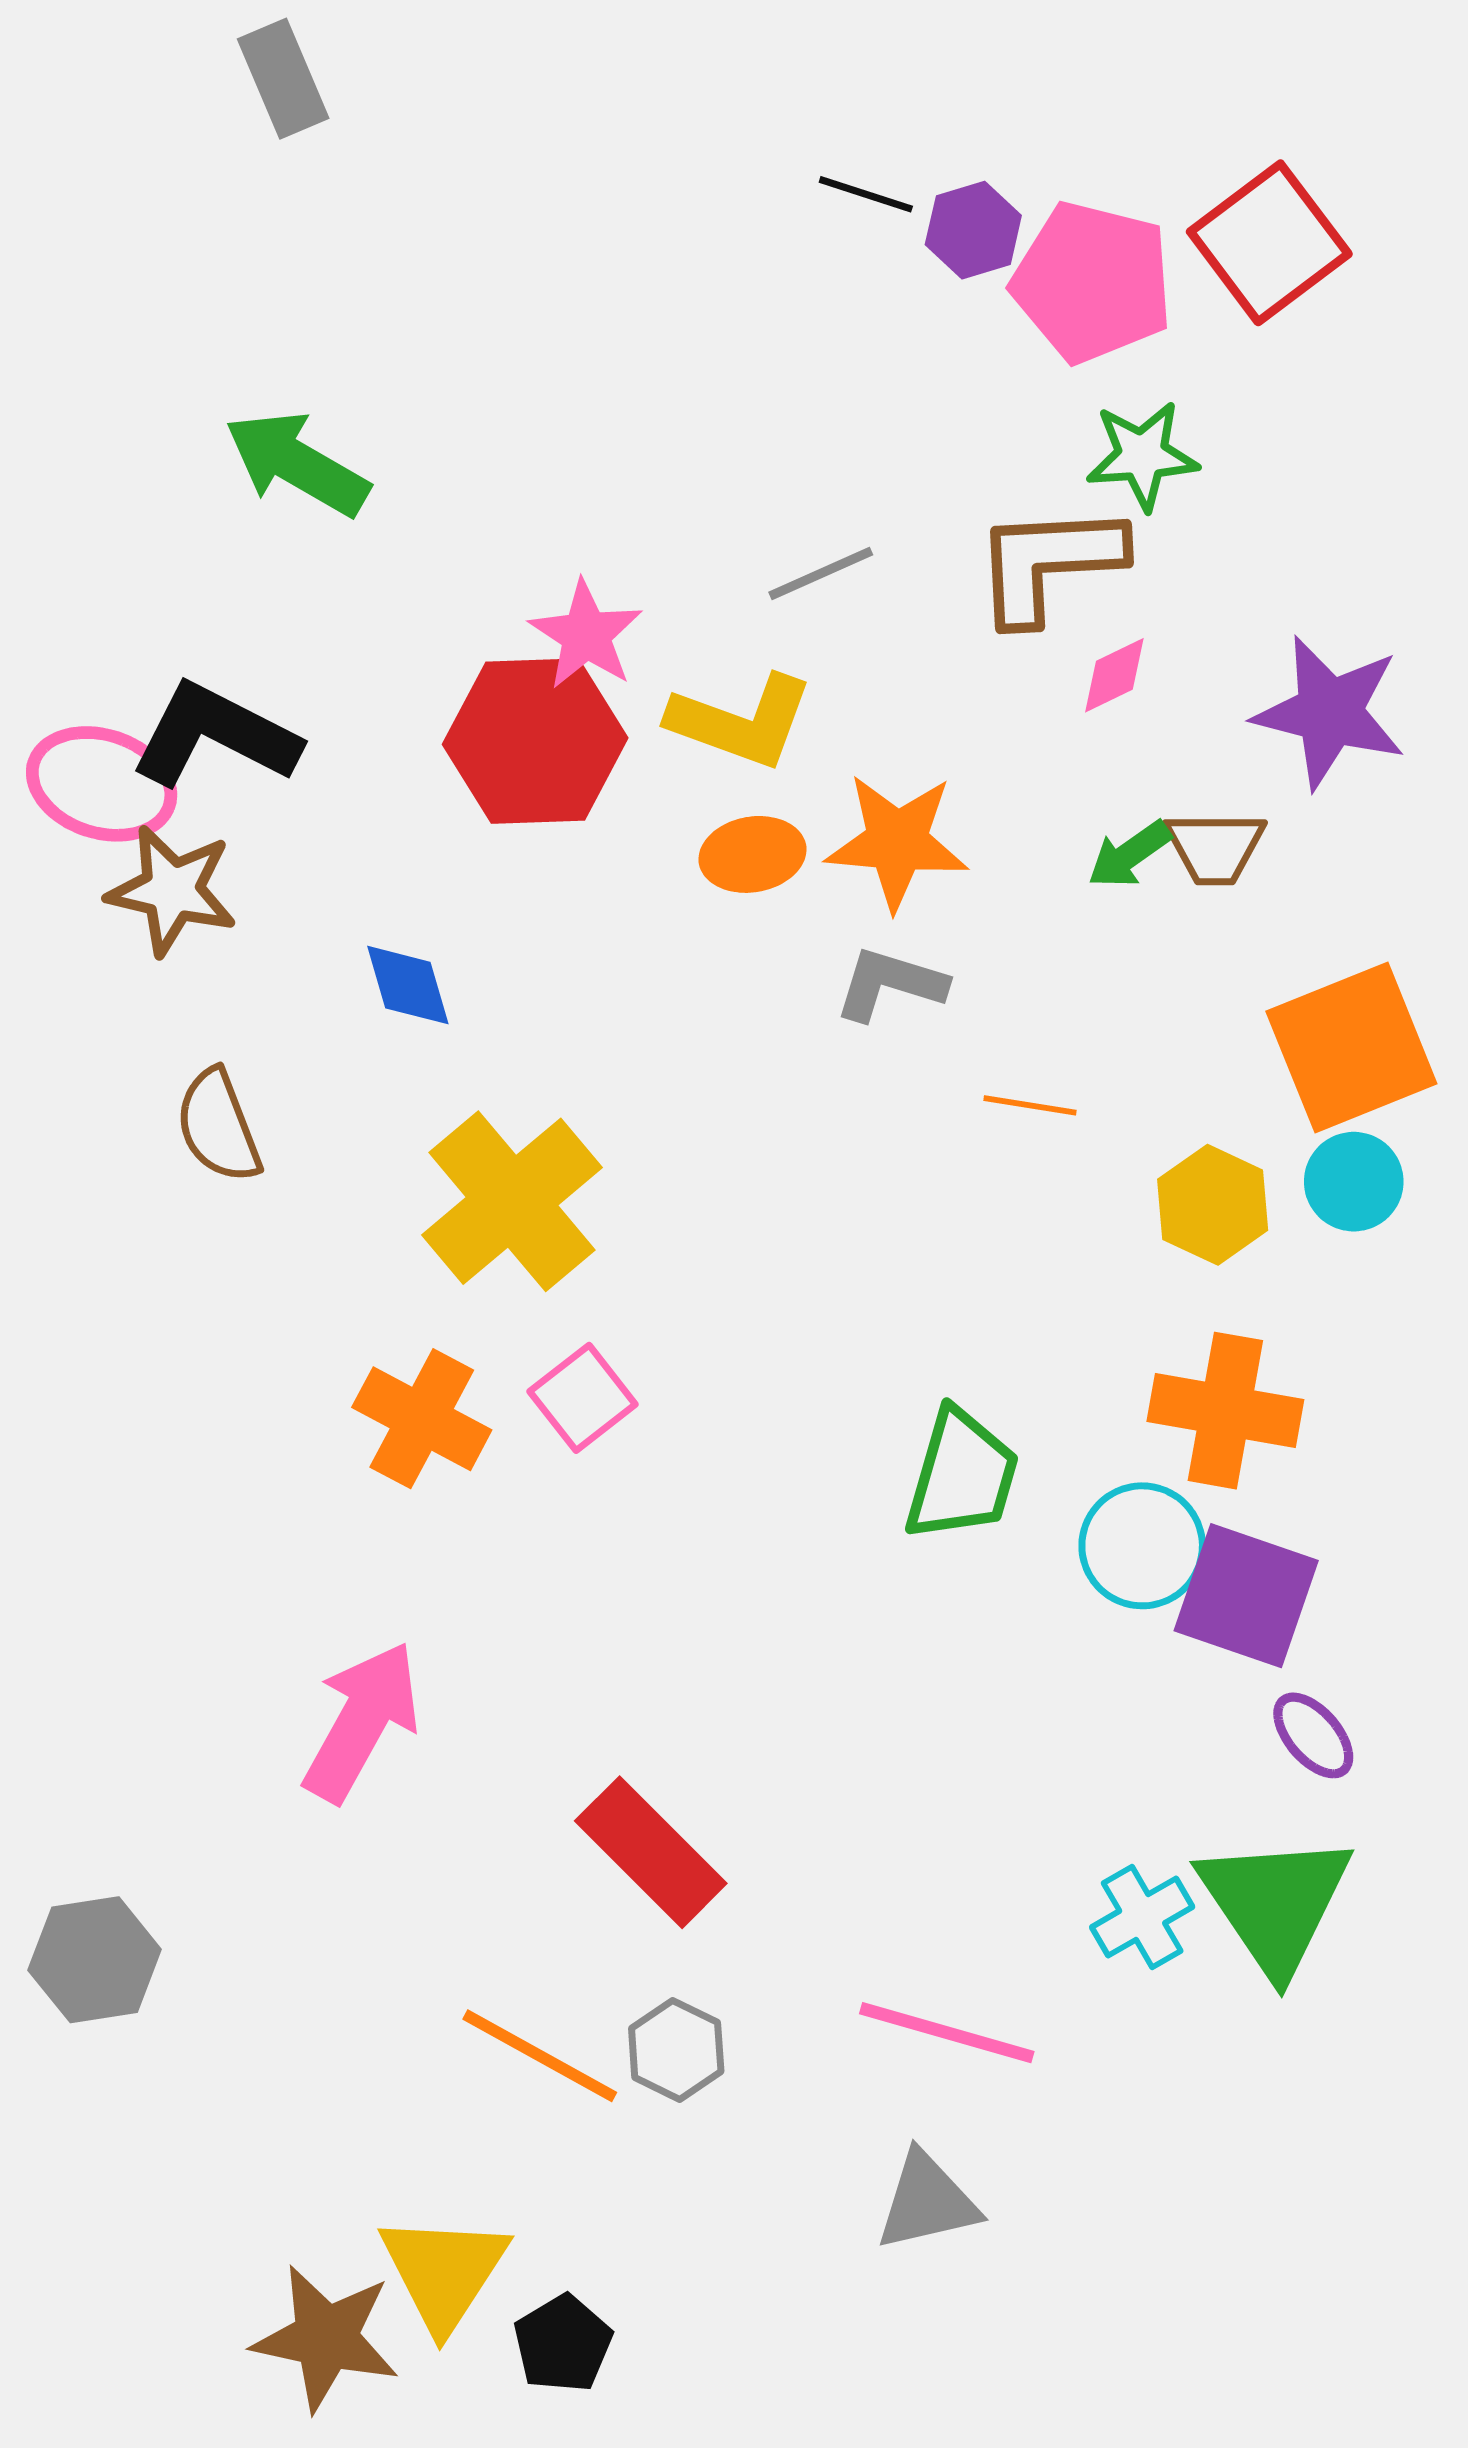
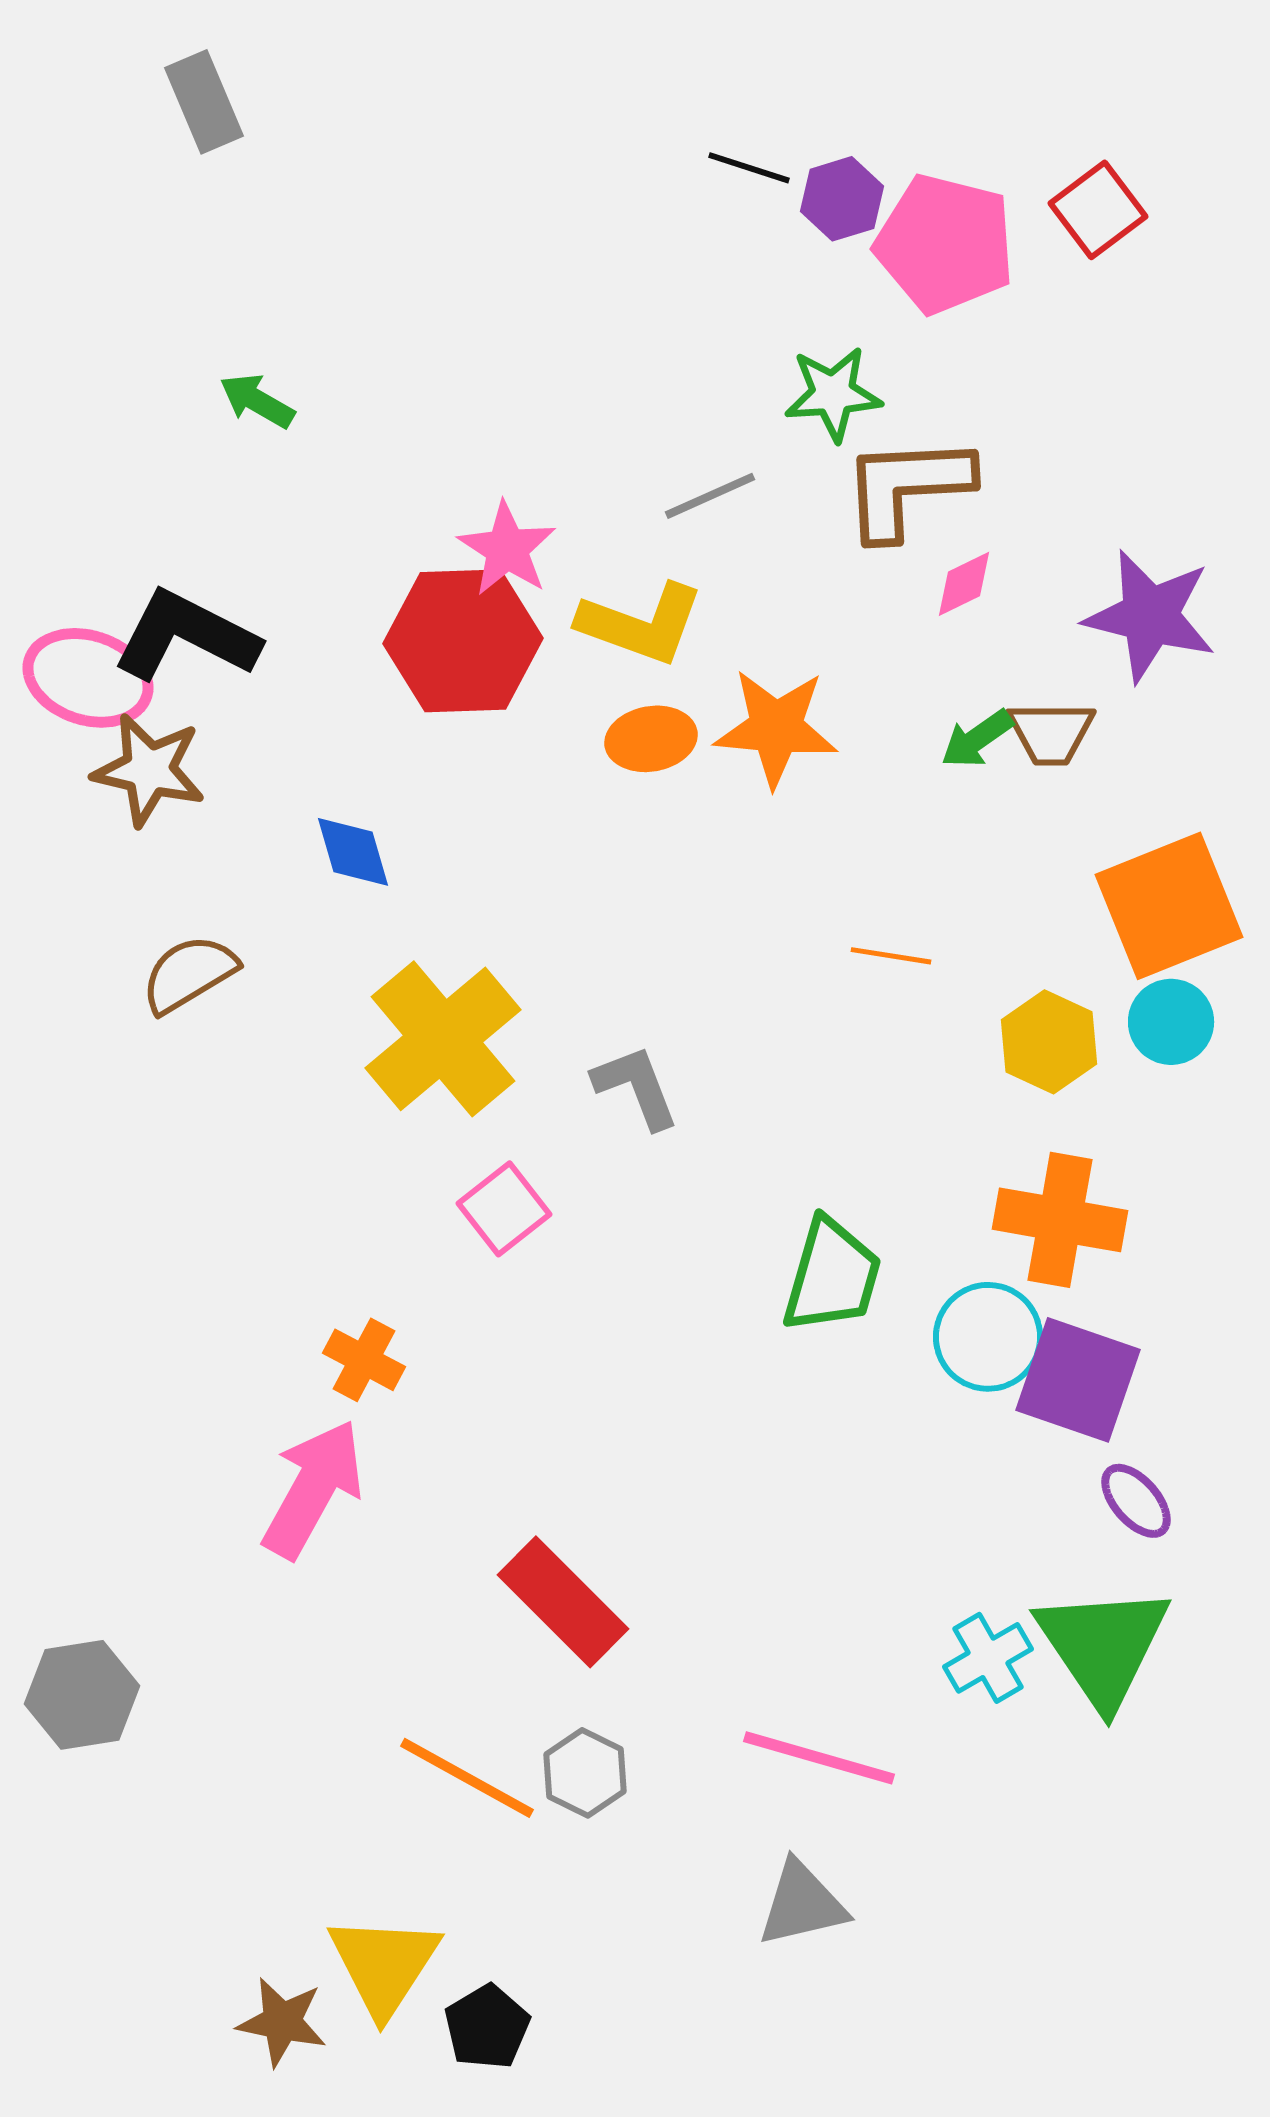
gray rectangle: (283, 79) -> (204, 102), moved
red square: (1269, 243) -> (1098, 210), size x0.7
green star: (1142, 456) -> (833, 394), moved
green arrow: (297, 464) -> (257, 401), size x0.6
gray L-shape: (890, 984) -> (636, 1087), moved, turned 52
brown semicircle: (218, 1126) -> (189, 974), turned 80
orange cross: (422, 1419) -> (364, 1360), moved, size x0.7
brown star: (326, 2338) -> (282, 2022), size x0.7

